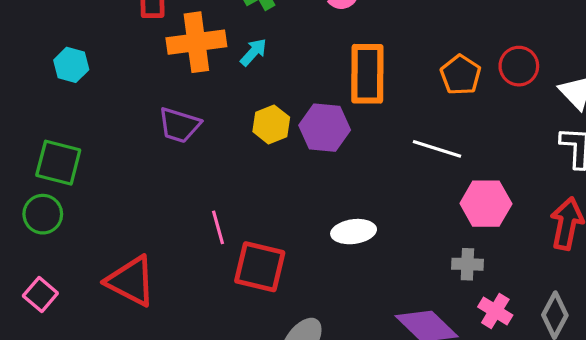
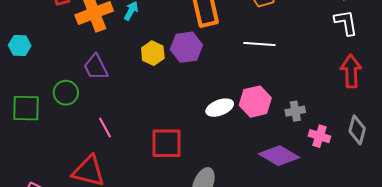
purple trapezoid: (179, 125) -> (96, 67), turned 60
pink hexagon: (486, 204) -> (255, 102), moved
green circle: (43, 214) -> (66, 93), moved
pink line: (218, 227) -> (105, 127), moved

